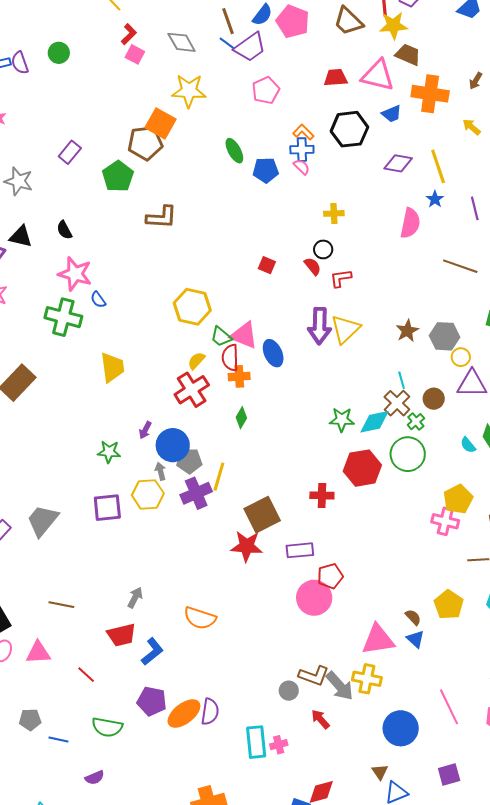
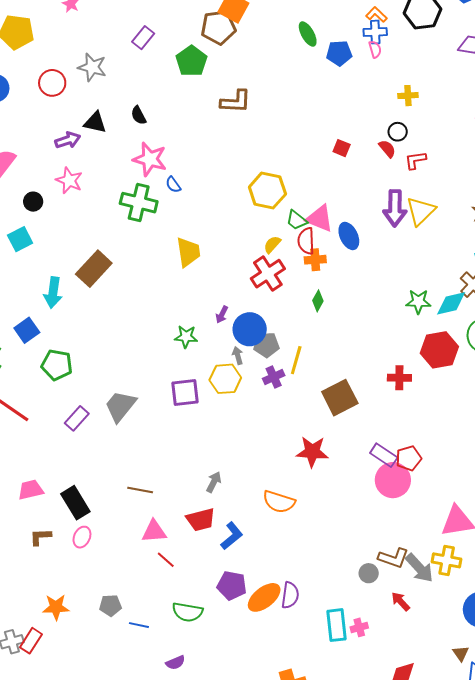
pink semicircle: (302, 167) -> (375, 49), turned 30
purple cross: (196, 493) -> (274, 377), size x0.7
red star: (247, 546) -> (312, 452), moved
purple rectangle: (300, 550) -> (384, 455), moved, turned 40
pink triangle: (38, 653) -> (154, 531), moved

